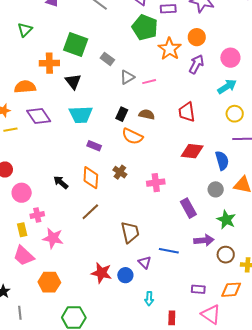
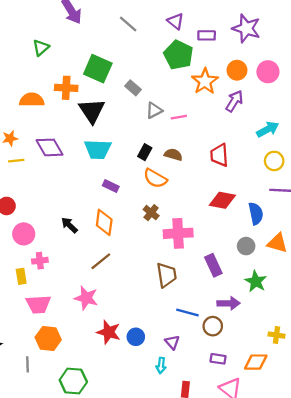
pink circle: (230, 58) -> (268, 72), moved
black triangle: (73, 81) -> (92, 111), size x1.4
orange semicircle: (25, 87) -> (32, 100), moved
brown cross: (120, 172) -> (151, 213), moved
pink cross: (156, 183) -> (178, 233), size x1.4
brown trapezoid: (130, 232) -> (166, 275), moved
pink star: (53, 238) -> (86, 298), moved
brown circle: (226, 255) -> (213, 326), moved
pink trapezoid: (24, 256) -> (38, 304), moved, turned -50
purple triangle: (145, 262) -> (172, 342), moved
gray line: (20, 313) -> (27, 364), moved

